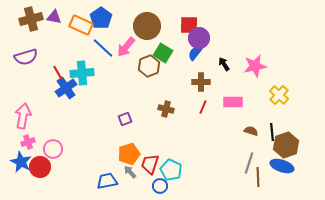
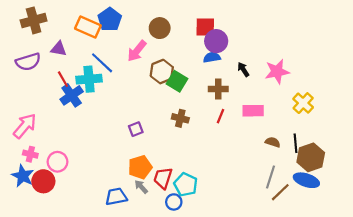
purple triangle: (54, 17) -> (59, 49), moved
brown circle: (147, 26) -> (160, 28), size x0.7
blue line: (103, 48) -> (102, 63), moved
green square: (163, 53) -> (177, 81), moved
blue semicircle: (195, 53) -> (212, 57), turned 42
pink arrow: (23, 116) -> (25, 126), turned 30
pink cross: (28, 142) -> (30, 154), turned 32
brown line: (258, 177) -> (280, 192), turned 48

